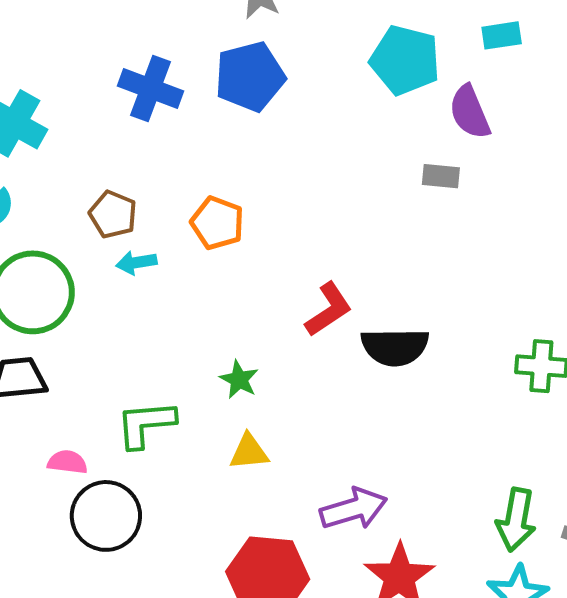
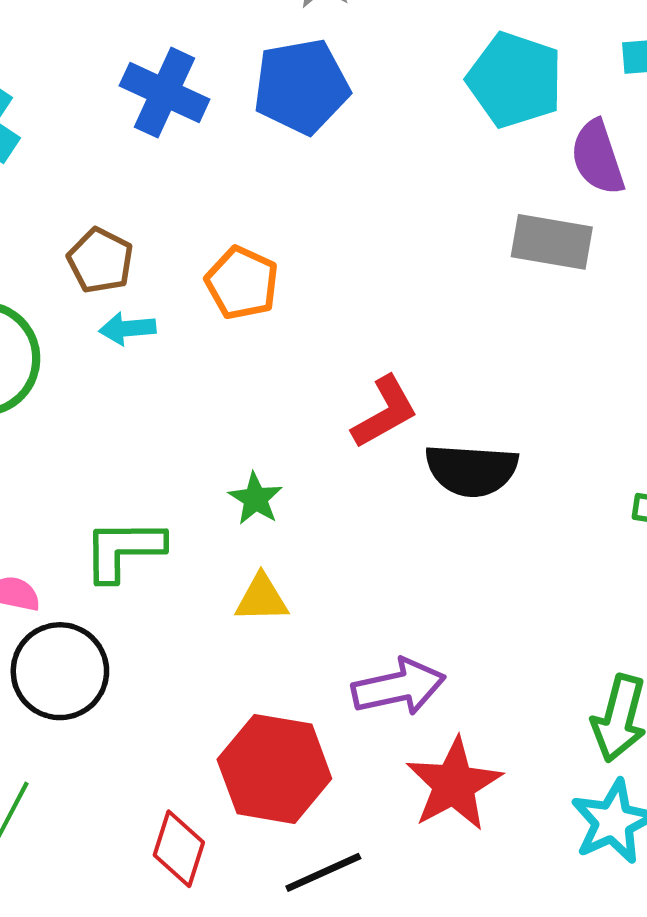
gray rectangle: (441, 176) -> (552, 242), size x1.5

